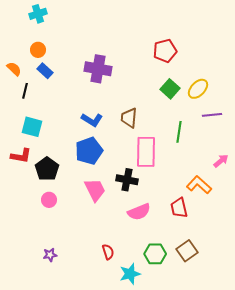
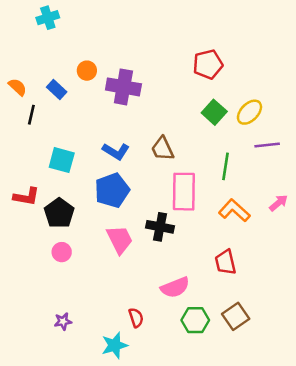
orange circle: (38, 50) -> (87, 71), moved
brown trapezoid: (129, 118) -> (162, 149), turned -30
cyan square: (32, 127) -> (62, 160), moved
orange L-shape: (199, 185) -> (234, 210), moved
pink semicircle: (139, 212) -> (175, 287), moved
cyan star: (130, 274) -> (115, 345), moved

